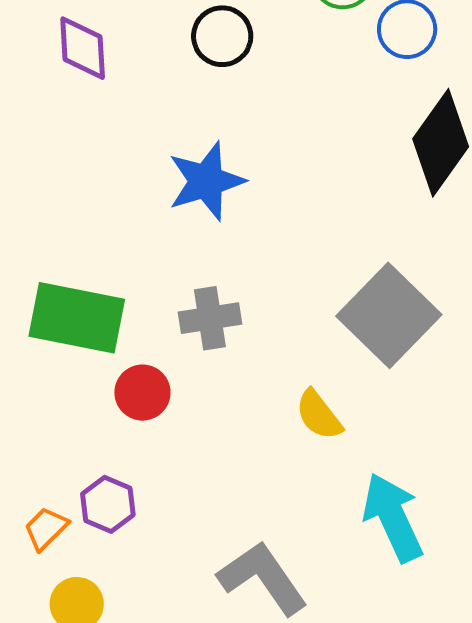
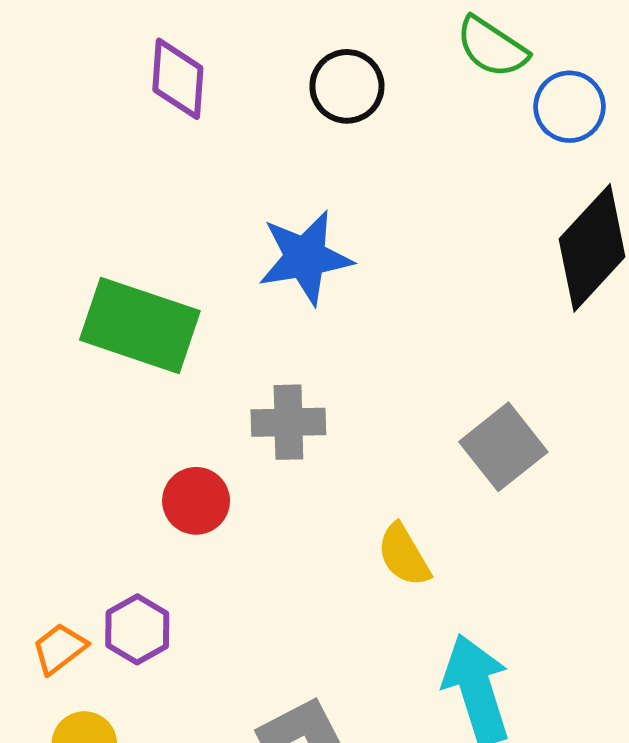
gray square: (389, 315) -> (503, 447), size x0.7
green rectangle: (77, 318) -> (140, 325), moved

